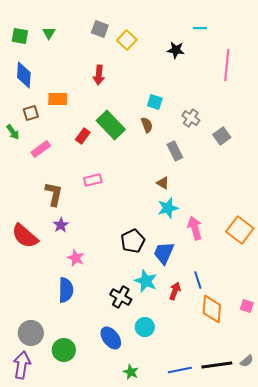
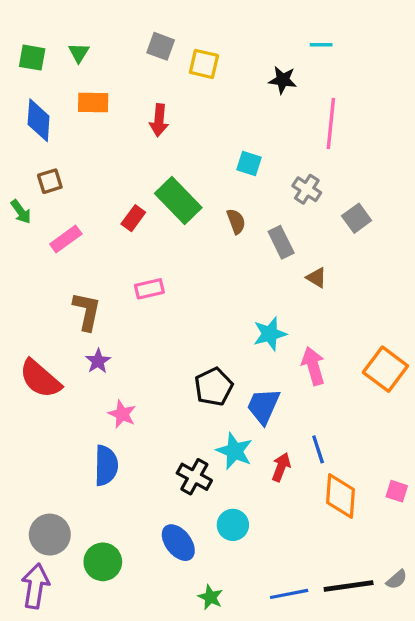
yellow square: (127, 40) -> (204, 64), turned -30
pink line: (227, 65) -> (331, 123), moved
orange rectangle: (58, 99) -> (93, 103), moved
brown semicircle: (147, 125) -> (236, 221), moved
brown triangle: (163, 183) -> (316, 278), moved

